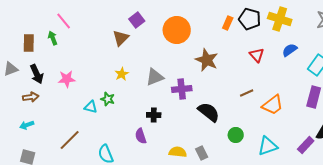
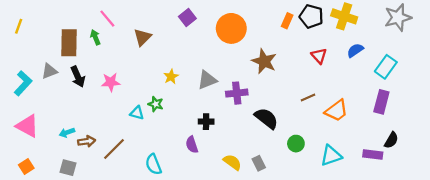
brown triangle: (121, 38) -> (142, 37), moved
brown rectangle: (29, 43) -> (69, 43), size x1.4
brown arrow: (31, 97) -> (87, 141), moved
purple rectangle: (306, 145) -> (373, 154), turned 54
yellow semicircle: (178, 152) -> (232, 162), turned 30

